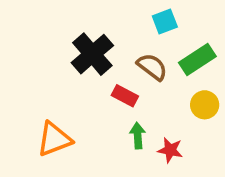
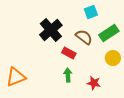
green arrow: (138, 136) -> (68, 75), moved
orange triangle: (54, 139) -> (16, 77), moved

